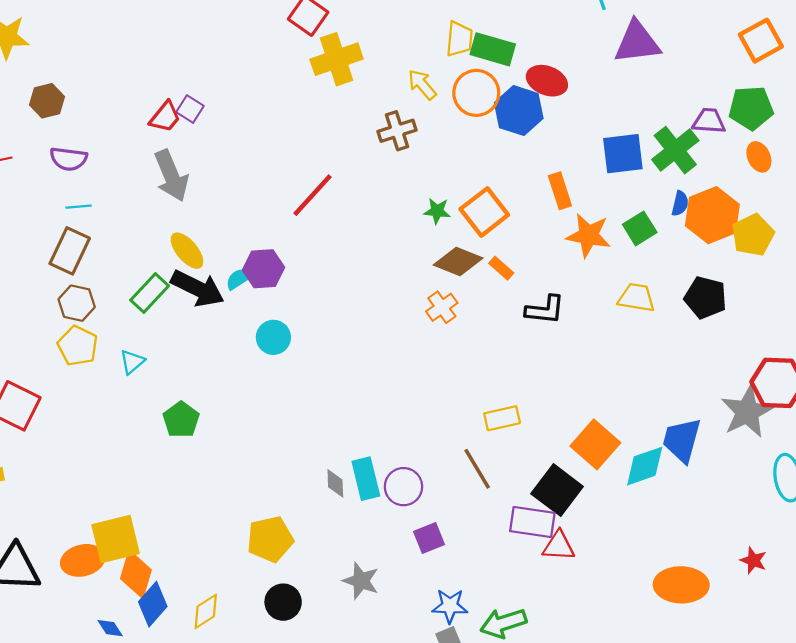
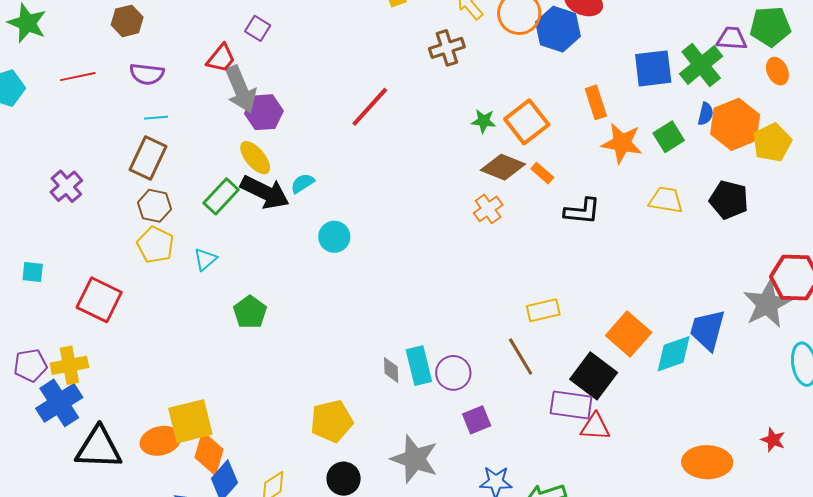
red trapezoid: (165, 117) -> (221, 58), moved
purple hexagon: (263, 269) -> (264, 112), moved
gray star: (361, 581) -> (415, 459), size x1.4

